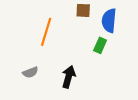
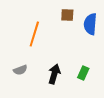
green rectangle: (100, 45) -> (83, 73), moved

